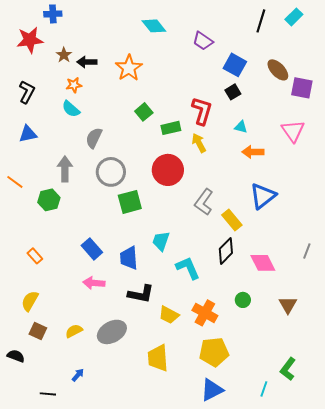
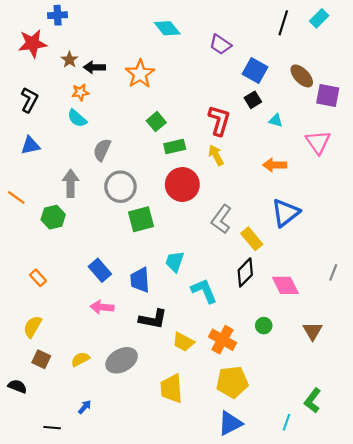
cyan triangle: (241, 127) -> (276, 120), moved
green rectangle: (171, 128) -> (175, 147), moved

